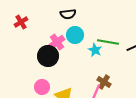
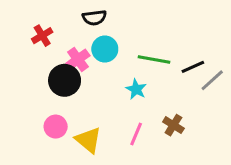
red cross: (21, 22) -> (42, 36), moved
cyan star: (95, 50) -> (136, 89), moved
brown cross: (104, 82) -> (173, 125), moved

